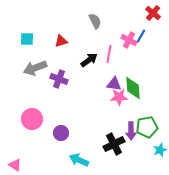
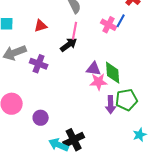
pink line: (109, 54) -> (75, 31), moved
green pentagon: (147, 127) -> (127, 100), moved
purple arrow: (131, 131) -> (111, 105), moved
black cross: (114, 144) -> (74, 140), moved

